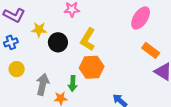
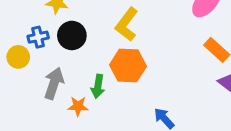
blue cross: (11, 42) -> (38, 37), moved
black circle: (58, 42) -> (72, 35), moved

